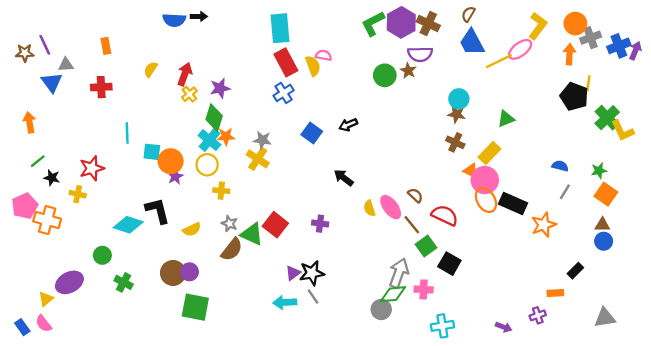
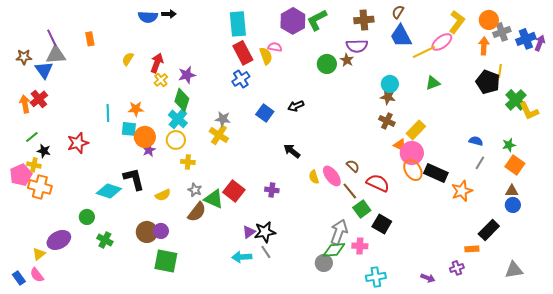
purple hexagon: (401, 22) -> (293, 21), moved
brown cross: (428, 24) -> (364, 20), turned -30
purple line: (45, 45) -> (52, 38), moved
brown star: (25, 53) -> (24, 57), moved
gray triangle: (66, 65) -> (56, 55), size x1.5
red cross: (101, 87) -> (39, 99), moved, turned -36
green triangle: (506, 119) -> (433, 83), moved
orange star: (226, 136) -> (136, 109), moved
yellow cross: (78, 194) -> (34, 165), moved
black rectangle: (575, 271) -> (489, 230), size x1.5

